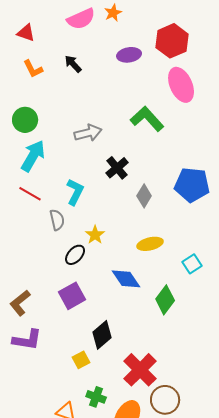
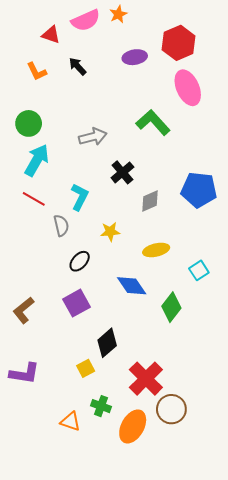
red triangle: (26, 33) -> (51, 35), moved
gray diamond: (144, 196) -> (150, 201), turned 35
yellow star: (95, 235) -> (110, 232), moved, turned 30
purple L-shape: (27, 340) -> (24, 373), moved

